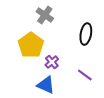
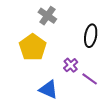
purple cross: (52, 62) -> (71, 65), moved

